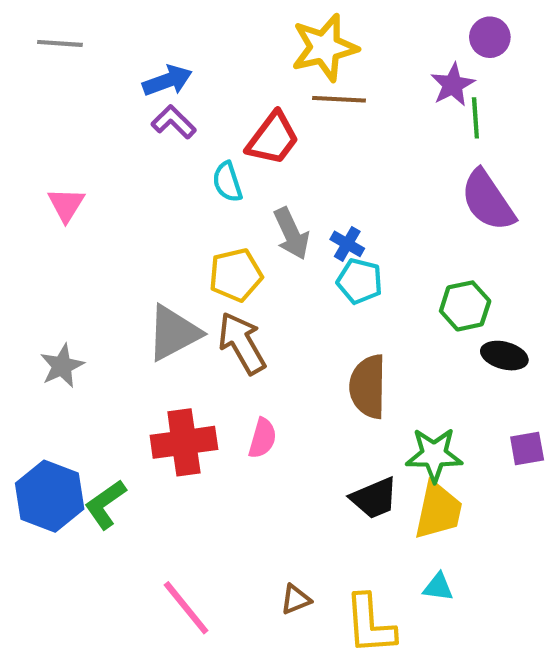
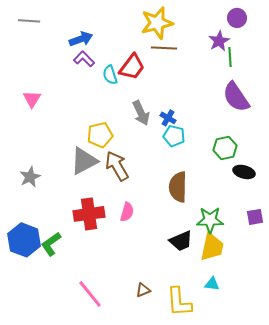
cyan semicircle: (227, 182) -> (110, 75), moved
yellow pentagon: (236, 275) -> (100, 135), moved

